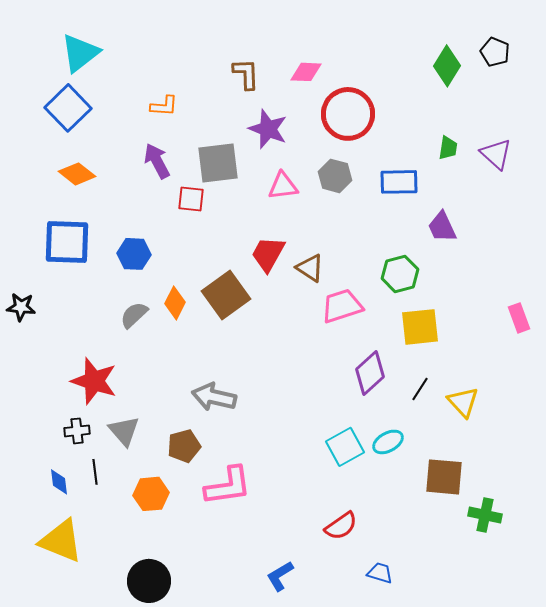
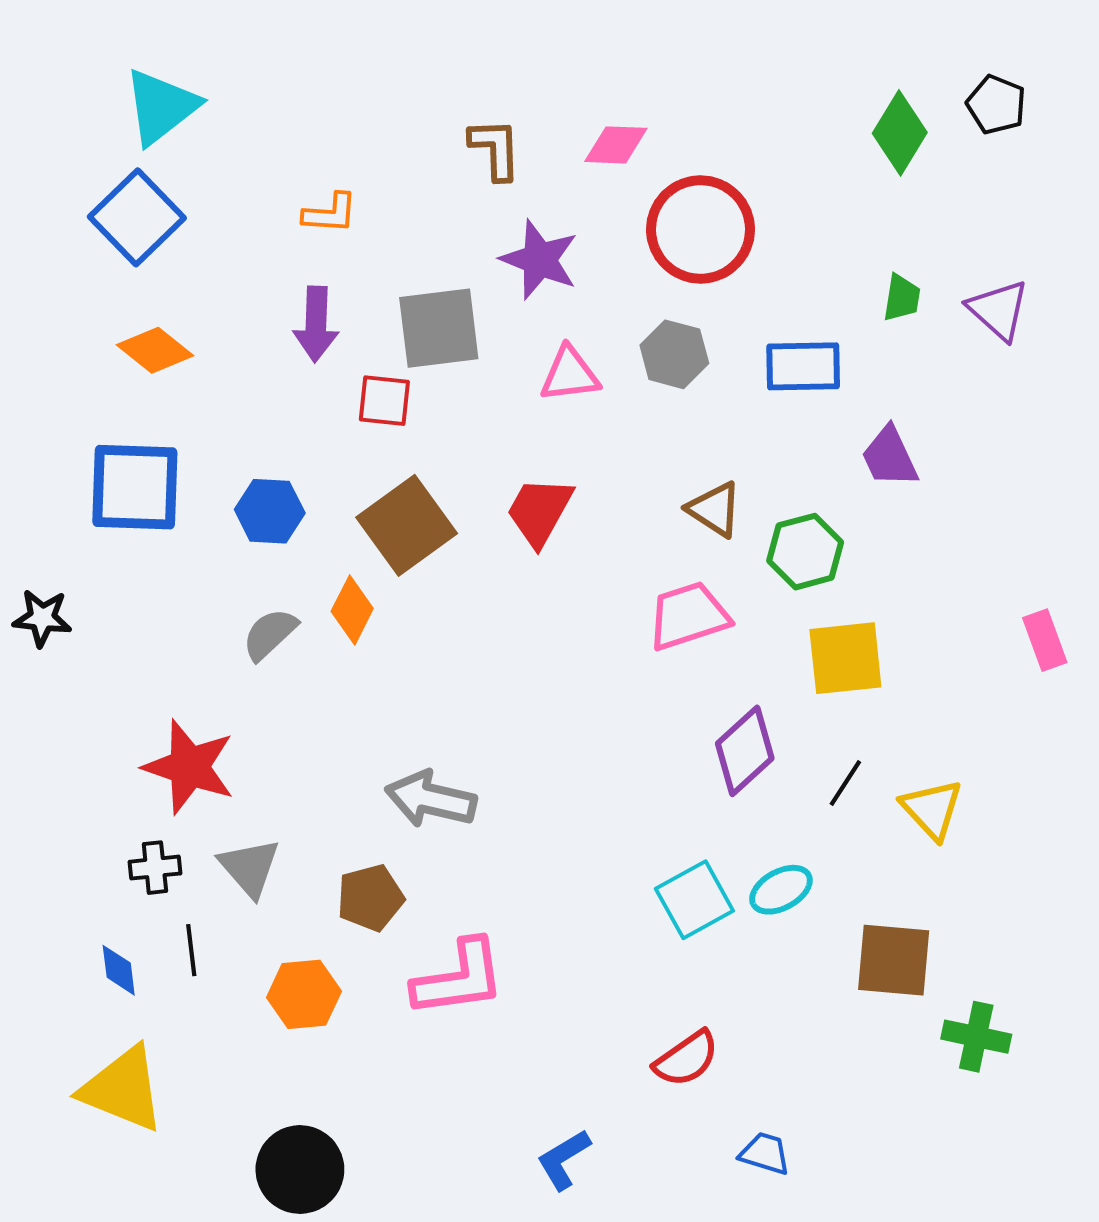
purple arrow: (157, 161) -> (316, 324), turned -150
brown triangle: (310, 268) -> (715, 509), moved
brown square: (226, 295) -> (407, 525), moved

